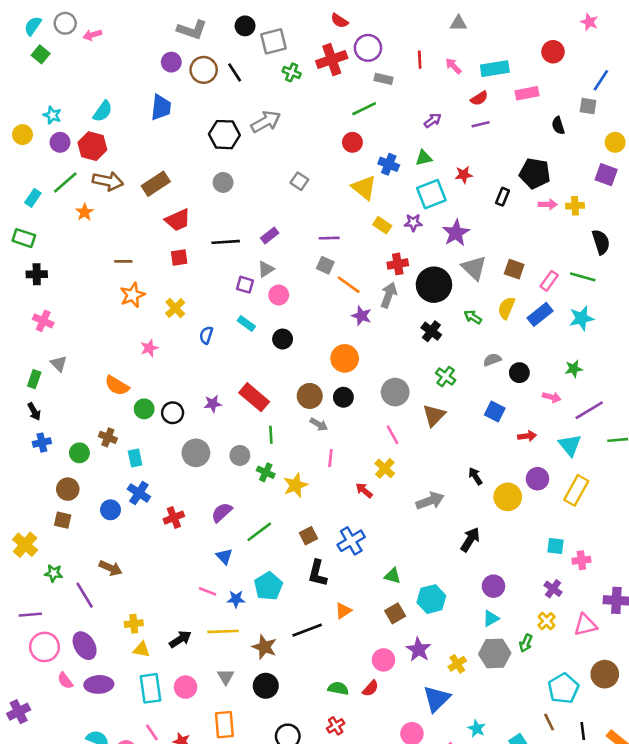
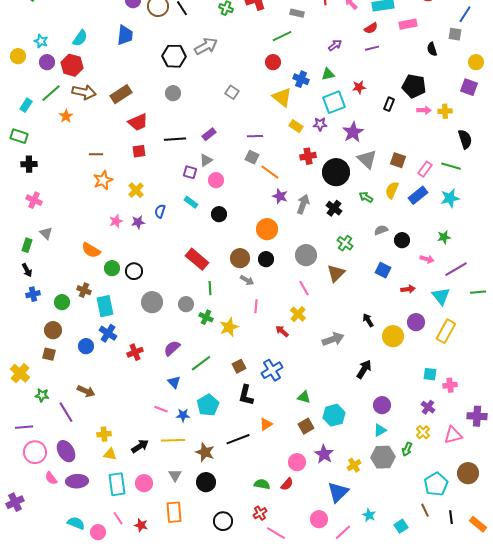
gray arrow: (389, 295) -> (303, 204), moved
purple star: (213, 404) -> (138, 222), moved
cyan rectangle: (135, 458) -> (105, 306), size x1.5

